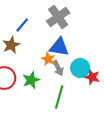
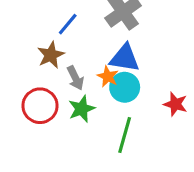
gray arrow: (58, 68) -> (75, 78), moved
cyan circle: (80, 68) -> (125, 87), moved

